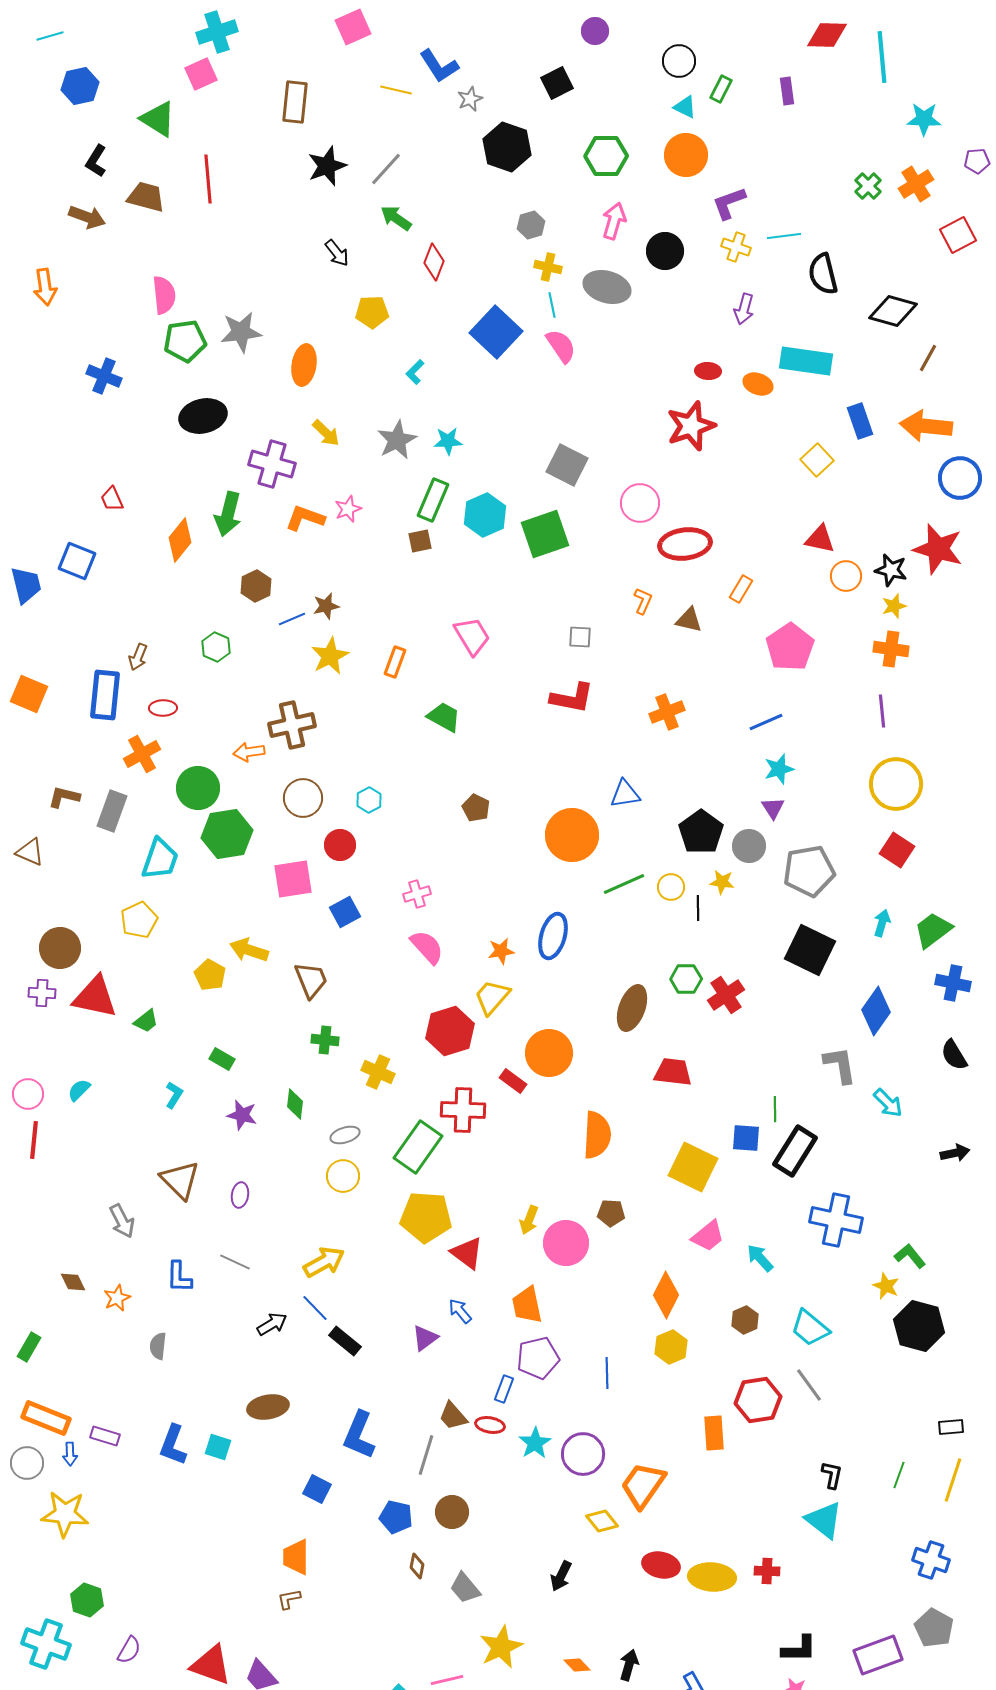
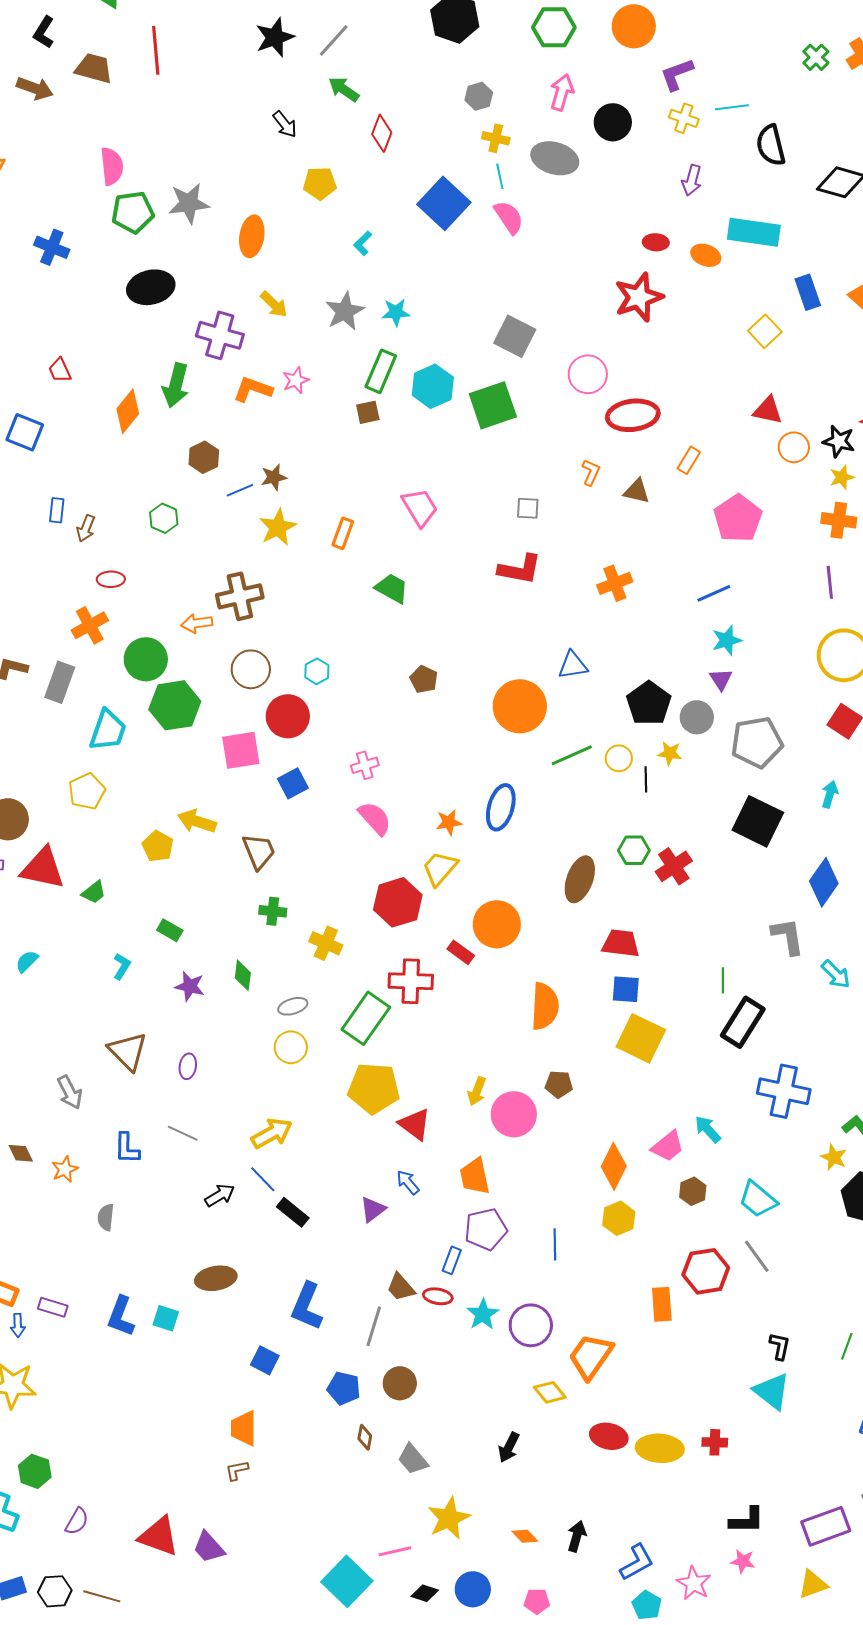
blue rectangle: (105, 695) -> (57, 510), moved, size x0.5
red circle: (340, 845) -> (288, 716), size x1.4
blue square: (746, 1138) -> (626, 989), moved
pink trapezoid: (708, 1236) -> (668, 1146), moved

